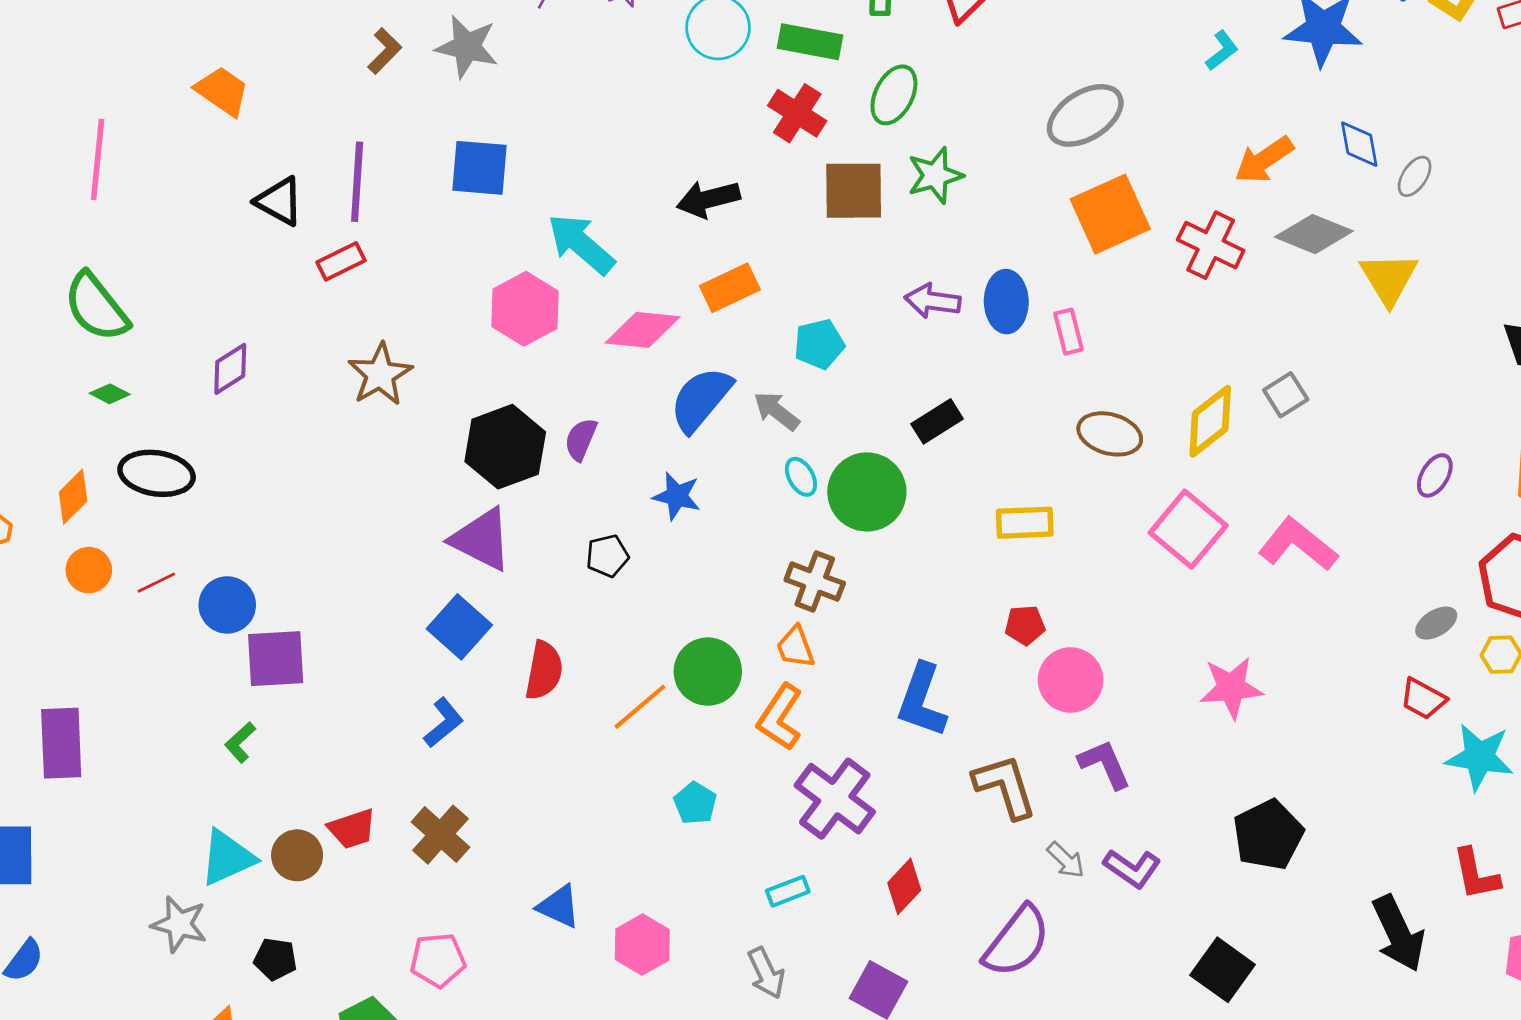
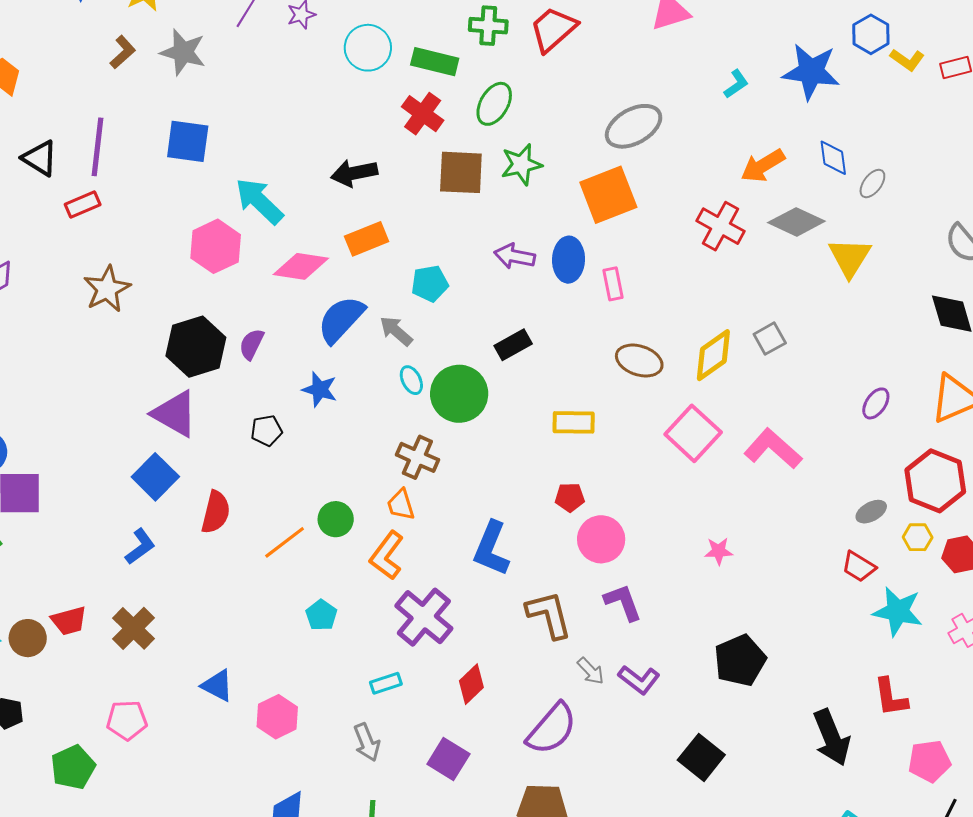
orange square: (1110, 214) -> (608, 195), moved
green circle: (708, 672) -> (336, 519), size x0.7
pink star: (1231, 688) -> (719, 551), size x0.6

